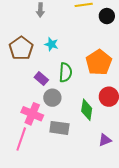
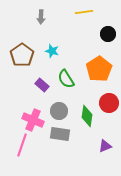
black circle: (107, 16) -> (108, 34), moved
green semicircle: (65, 72) -> (66, 79), turned 144
gray circle: (52, 98) -> (59, 111), moved

